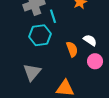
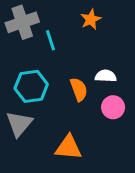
cyan hexagon: (40, 35) -> (31, 86), moved
white semicircle: (90, 40) -> (106, 76), turned -32

